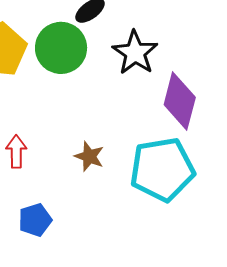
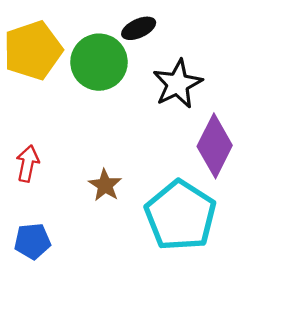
cyan pentagon: (162, 169) -> (181, 216), turned 30

